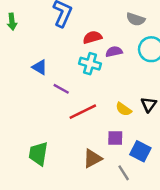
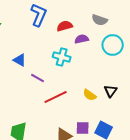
red semicircle: (92, 37) -> (65, 26), moved
purple semicircle: (114, 52) -> (82, 39), moved
purple square: (115, 138) -> (83, 128), moved

